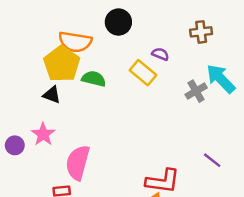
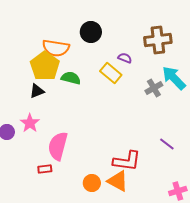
brown cross: (201, 32) -> (158, 40), size x1.5
black triangle: (52, 95) -> (37, 91), turned -42

